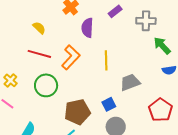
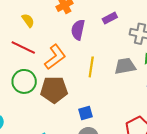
gray trapezoid: (130, 82) -> (125, 66), moved
brown pentagon: (77, 112) -> (54, 90), moved

